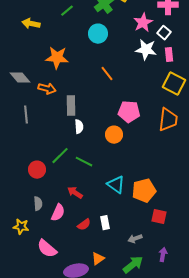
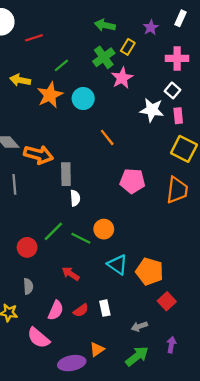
pink star: (143, 23) -> (122, 78), moved
cyan circle: (98, 34) -> (83, 98), moved
orange star: (57, 58) -> (50, 95), moved, turned -30
orange arrow: (47, 89) -> (38, 155), size x1.4
orange circle: (114, 135) -> (104, 229), moved
orange pentagon: (144, 191) -> (150, 271), turned 30
pink semicircle: (58, 213) -> (56, 310), moved
red square: (159, 217) -> (167, 301), turned 35

